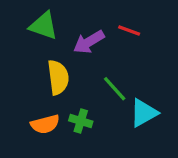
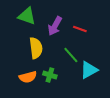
red line: (129, 31) -> (80, 29), moved
purple arrow: (89, 42) -> (55, 26), turned -30

